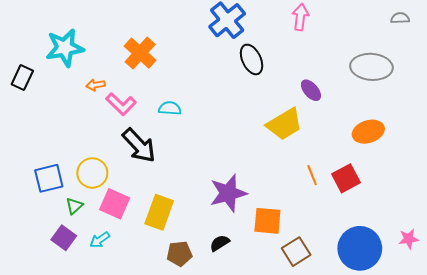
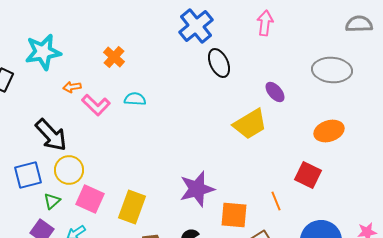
gray semicircle: (400, 18) -> (359, 24), size x1.5
orange cross: (140, 53) -> (114, 57), size x0.7
cyan semicircle: (170, 108) -> (135, 99), moved
black arrow: (139, 145) -> (51, 135), moved
orange line: (312, 175) -> (276, 201), moved
red square: (346, 178) -> (308, 175), turned -36

